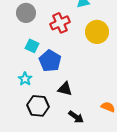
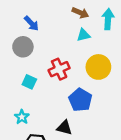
red cross: (60, 23) -> (59, 69), moved
blue pentagon: (50, 61) -> (80, 100), moved

